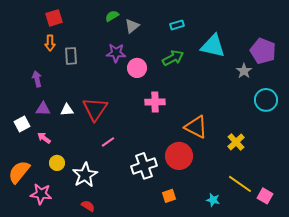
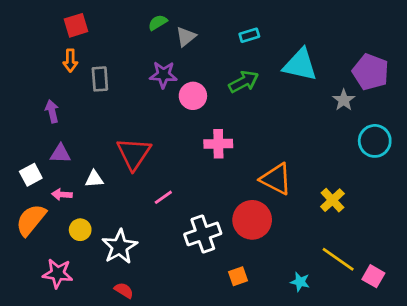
white triangle: (67, 110) -> (94, 179), moved
pink arrow: (44, 138) -> (62, 194), turned -32
pink line: (108, 142) -> (163, 197), moved
orange semicircle: (19, 172) -> (31, 220), moved

